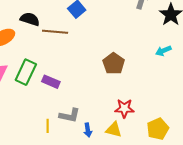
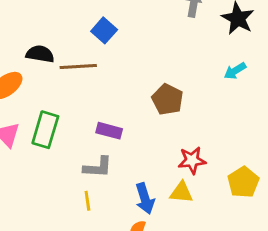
purple rectangle: (51, 82) -> (109, 131), moved
gray L-shape: (70, 115) -> (98, 167), moved
blue arrow: (88, 130) -> (145, 198), size x1.5

